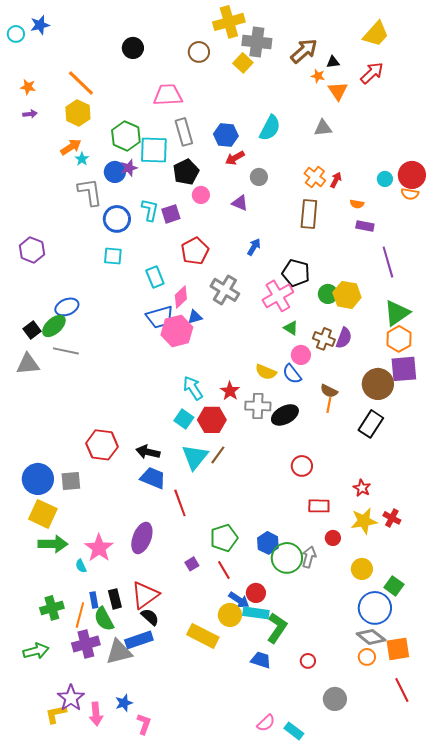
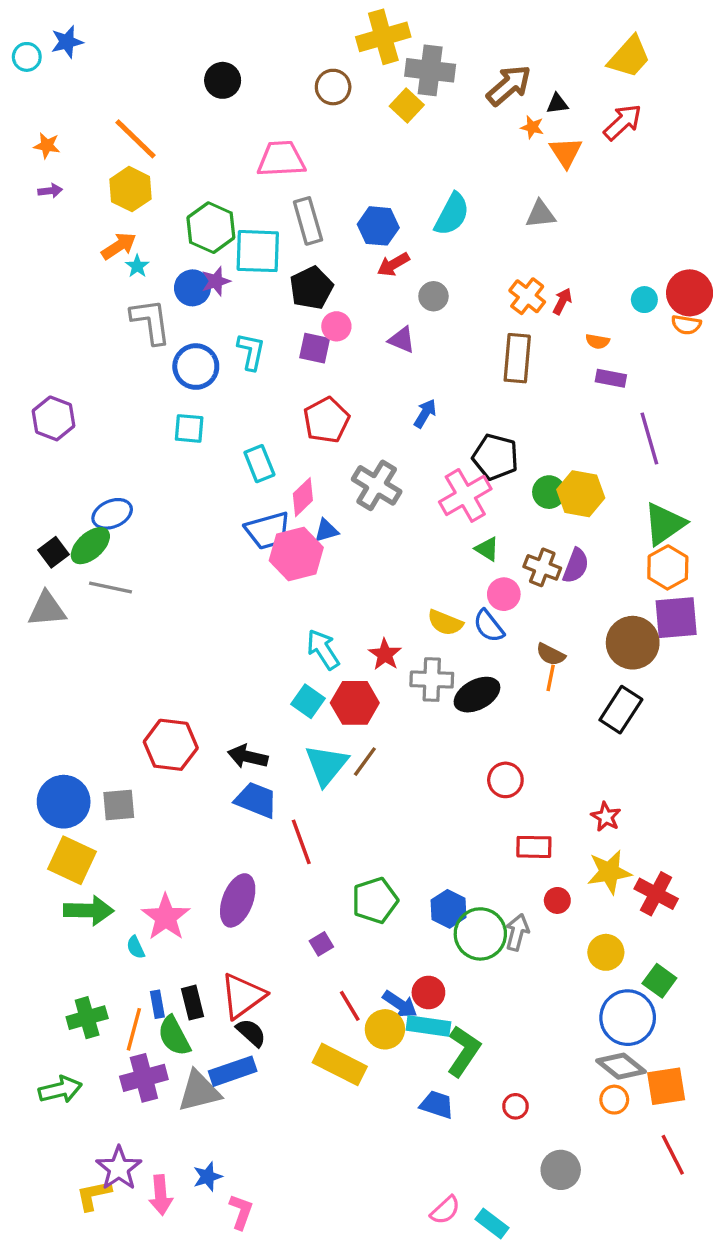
purple square: (171, 214) -> (315, 348), moved, turned 30
red cross: (392, 518) -> (656, 894), moved, size x1.4
red line: (224, 570) -> (350, 1006), moved

